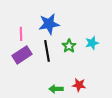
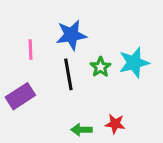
cyan star: (92, 43) -> (134, 63), size x1.5
purple rectangle: (22, 55) -> (20, 96), moved

